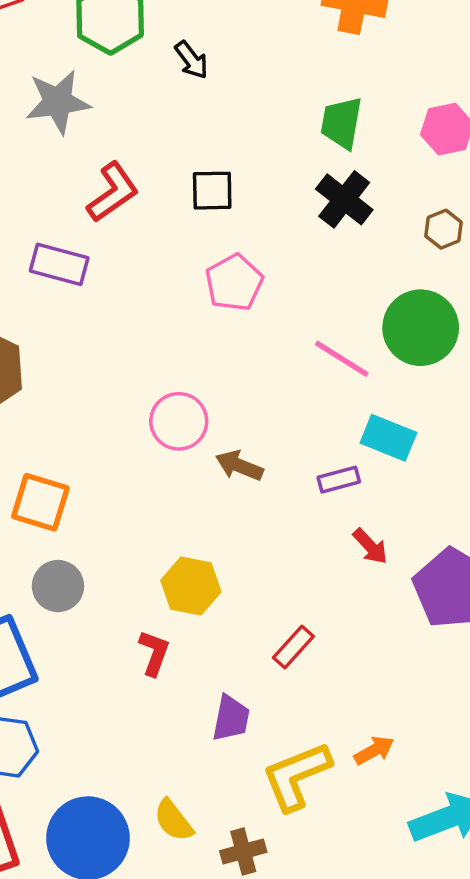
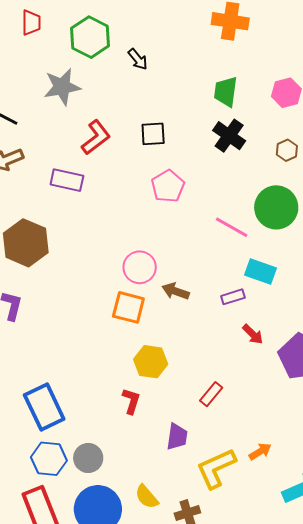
orange square: (40, 502) -> (128, 307), moved
gray circle: (58, 586) -> (88, 458), moved

